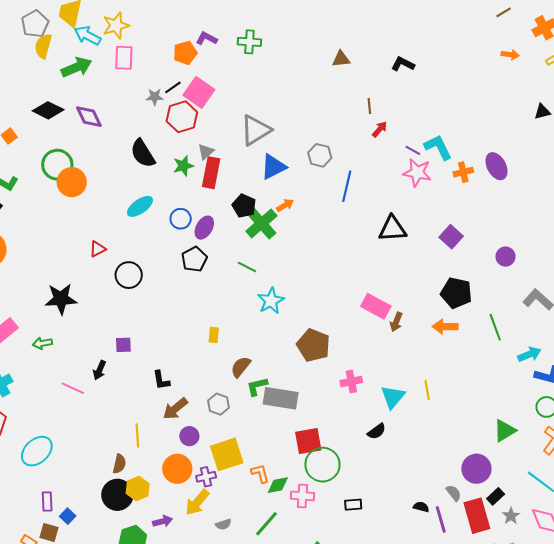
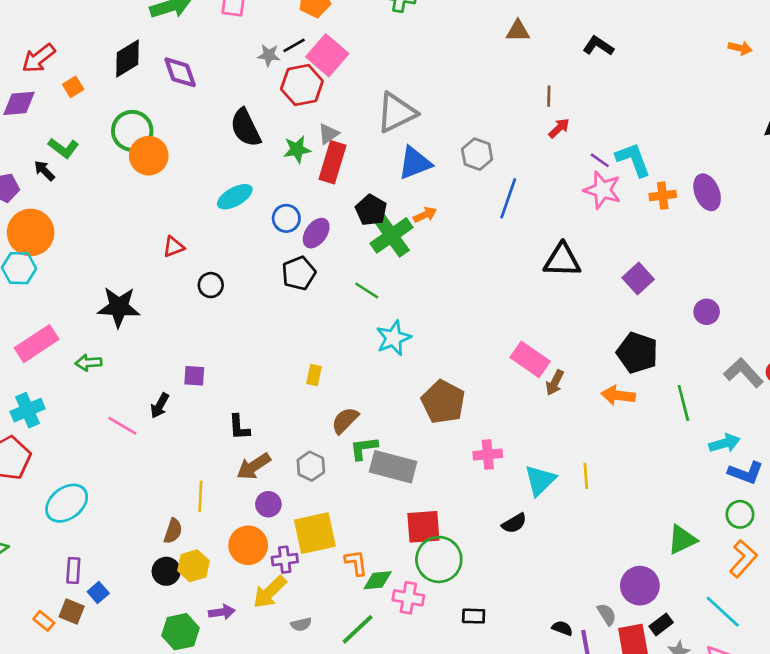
black diamond: (48, 110) -> (128, 58), turned -64
black circle: (129, 275) -> (211, 285), size x0.7
black circle: (117, 495) -> (166, 571), size x0.7

